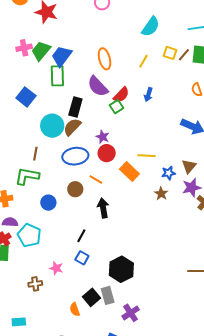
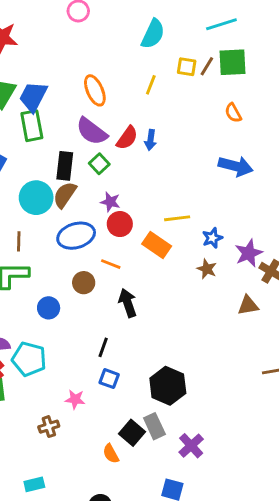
blue arrow: (148, 95) -> (150, 140), moved
green square: (117, 107) -> (99, 164), moved
brown triangle: (189, 166) -> (248, 305), moved, turned 49

